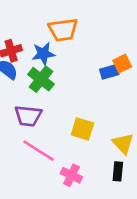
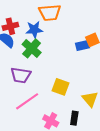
pink line: (39, 151) -> (27, 101), turned -70
black rectangle: (118, 171) -> (74, 118), moved

